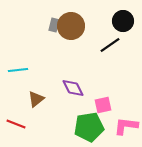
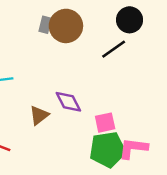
brown triangle: (36, 99) -> (39, 115), moved
green pentagon: (89, 127) -> (108, 149), moved

